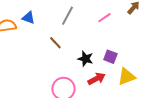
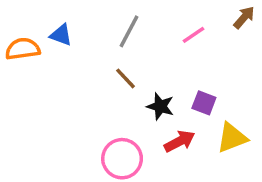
brown line: (55, 43) -> (126, 78), moved

